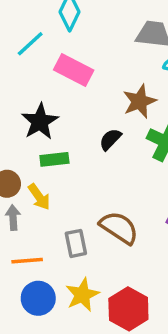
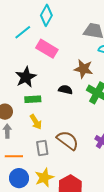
brown star: (139, 101) -> (83, 69), turned 30
black semicircle: (110, 139) -> (65, 90), turned 56
yellow arrow: (39, 197) -> (36, 122), moved

